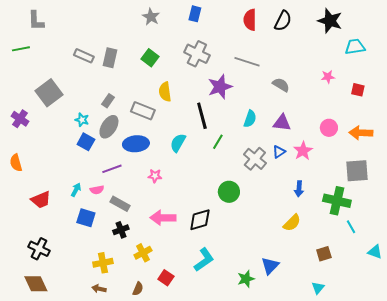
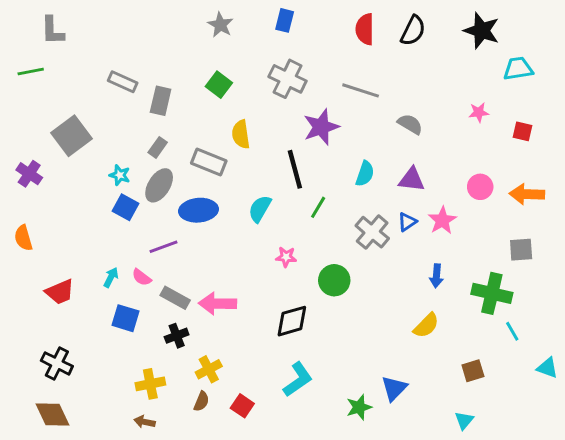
gray rectangle: (110, 58) -> (161, 101), moved
gray square: (357, 171) -> (521, 250), size x0.7
pink star: (155, 176) -> (286, 257), moved
pink semicircle: (97, 190) -> (142, 277), turned 48
pink arrow: (163, 218) -> (217, 304), moved
brown semicircle: (138, 289) -> (201, 401), moved

